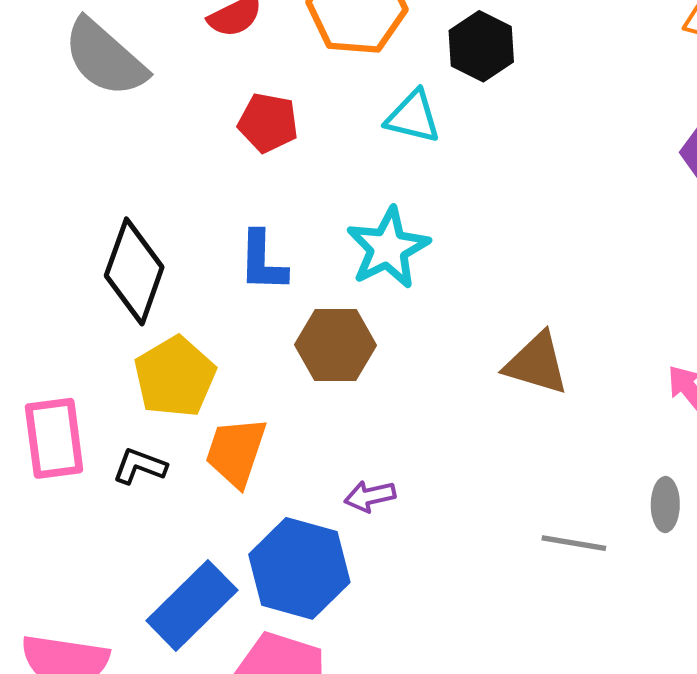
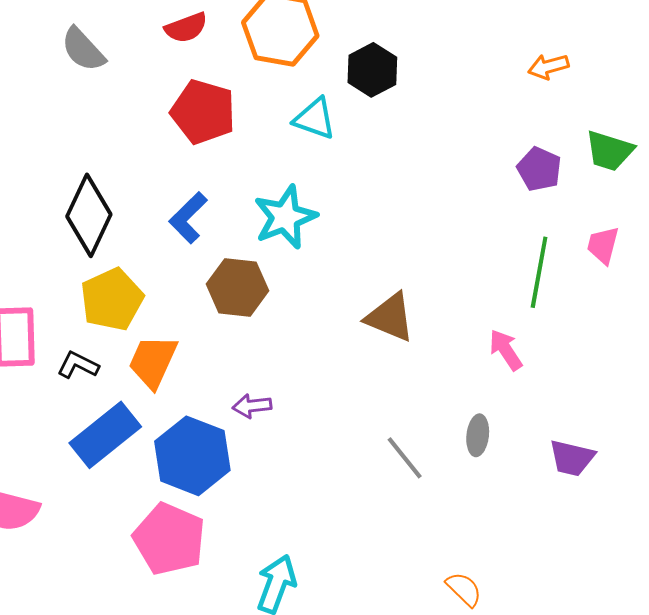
gray semicircle: (105, 58) -> (83, 49), size x0.7
red pentagon: (268, 123) -> (203, 112), size x1.4
blue L-shape: (263, 261) -> (188, 218), turned 38
gray line: (574, 543) -> (405, 458), turned 36
blue rectangle: (192, 605) -> (105, 435), moved

